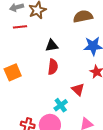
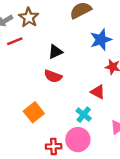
red semicircle: (53, 67) -> (53, 76), moved, turned 119
orange square: (13, 72) -> (34, 112), moved

